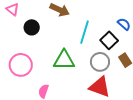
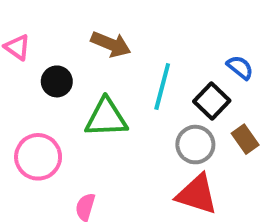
green triangle: (64, 60) -> (106, 118), moved

